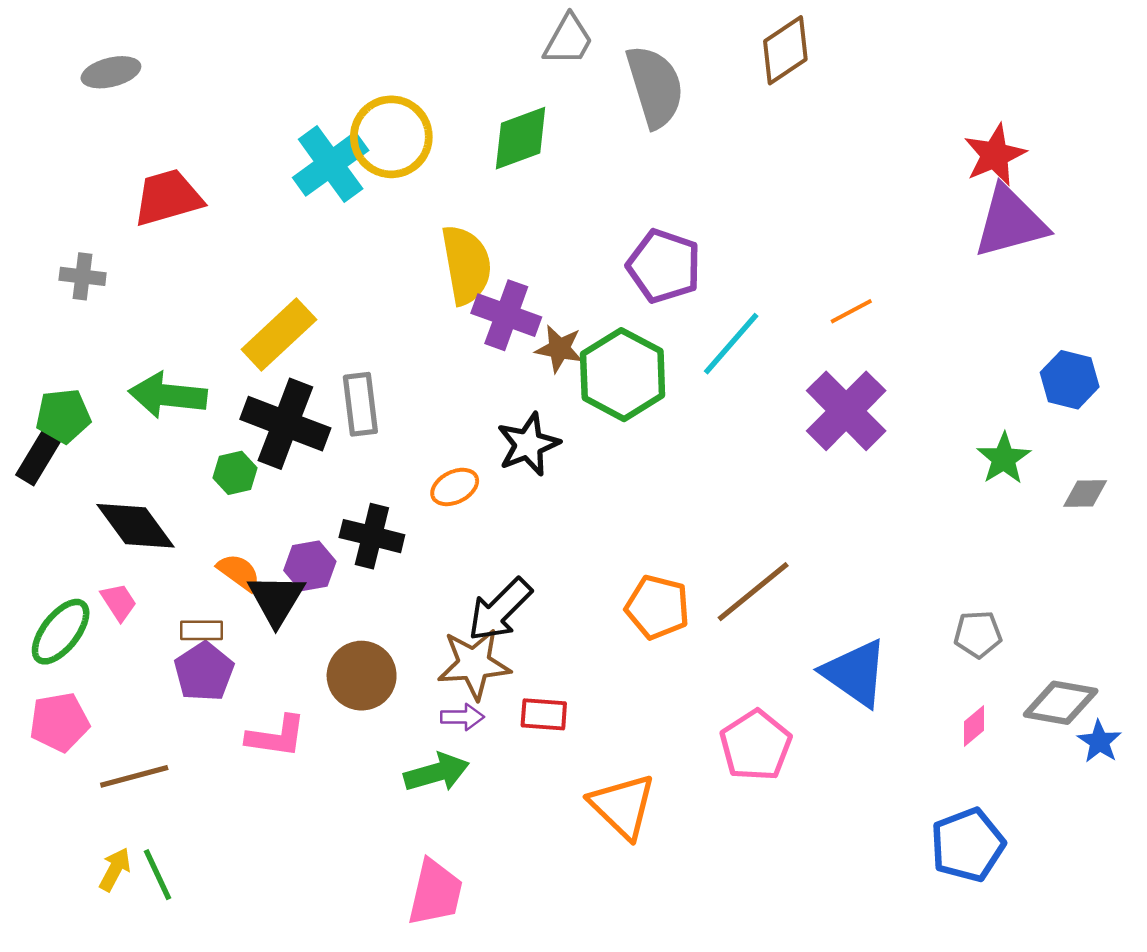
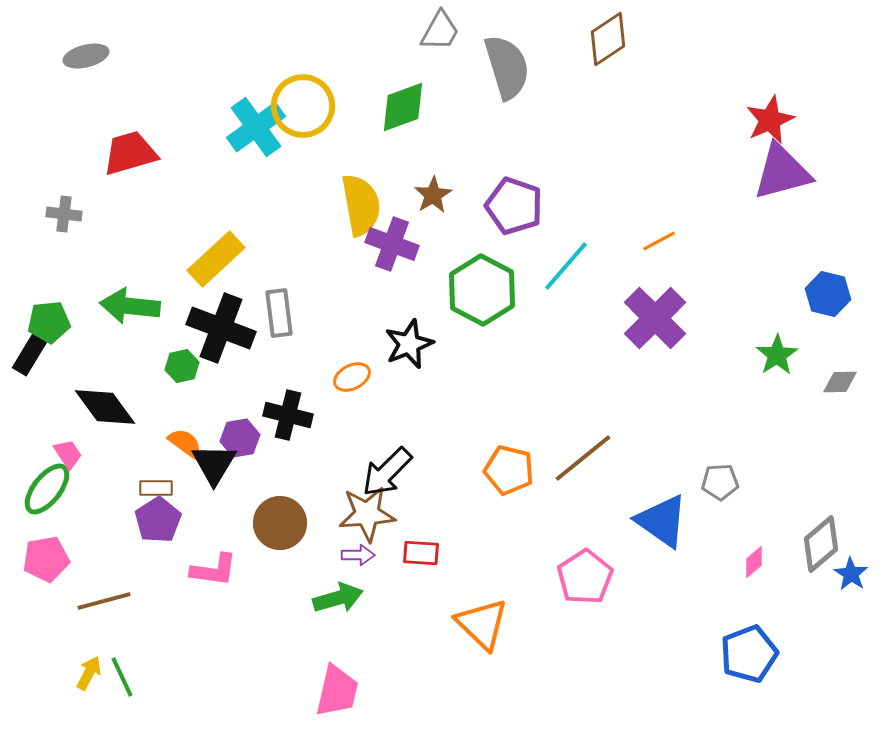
brown star: (559, 349) -> (433, 195), moved, turned 30
pink trapezoid: (119, 602) -> (68, 454), moved
gray pentagon: (978, 634) -> (720, 482), moved
gray diamond: (1061, 703) -> (821, 544), turned -50

